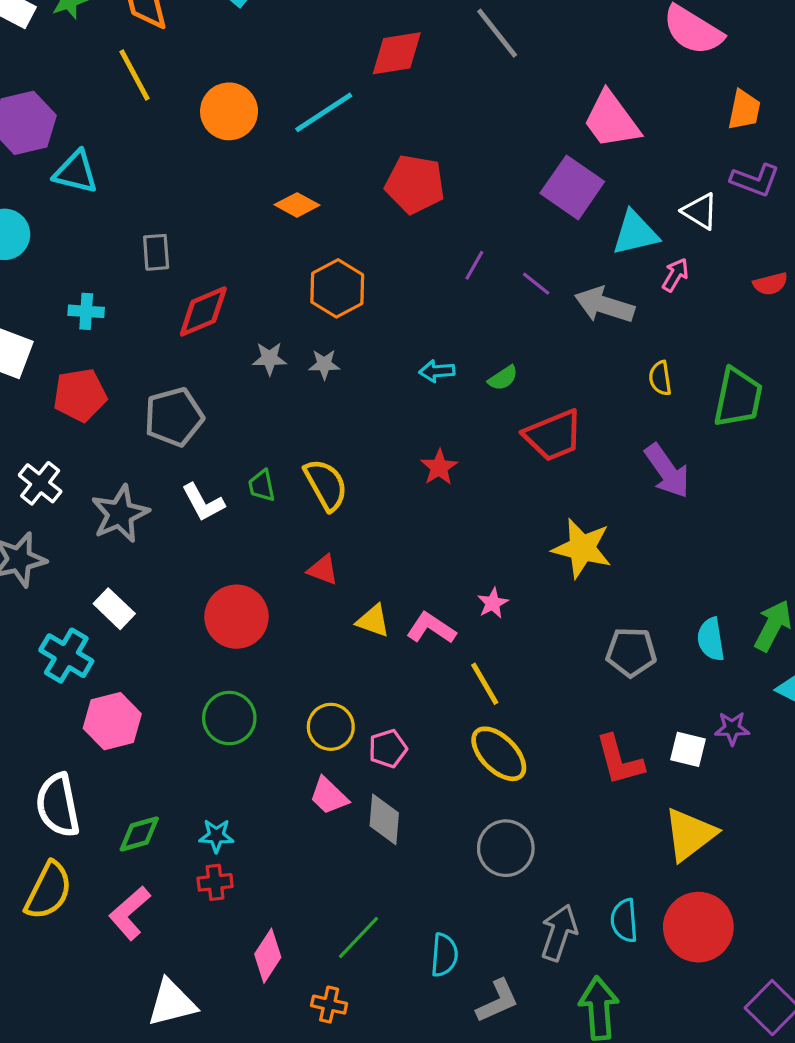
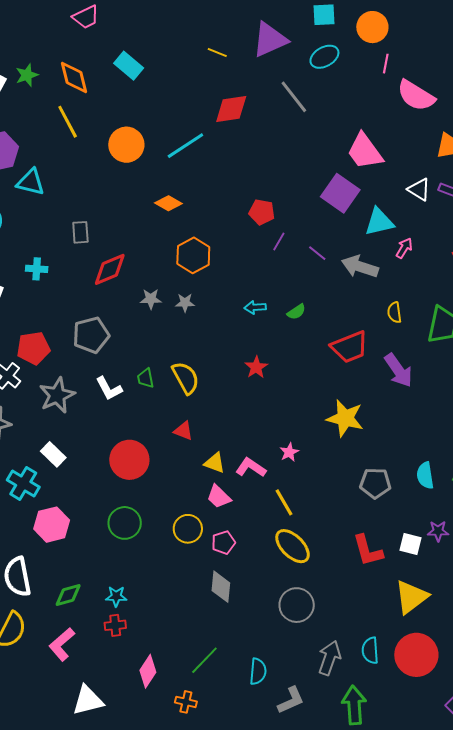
red pentagon: (415, 184) -> (262, 212), moved, size x0.7
white triangle: (700, 211) -> (419, 189), moved
red pentagon: (80, 395) -> (33, 348), moved
red trapezoid: (553, 435) -> (350, 347), moved
pink trapezoid: (329, 796) -> (219, 497), moved

